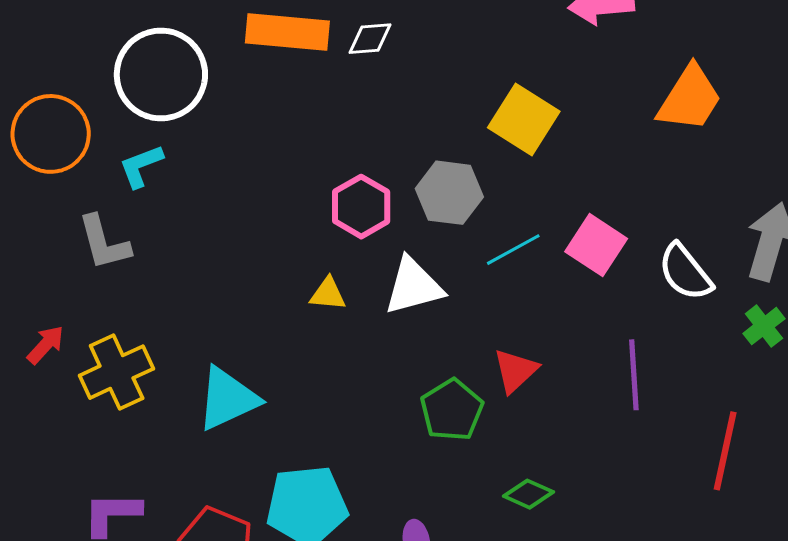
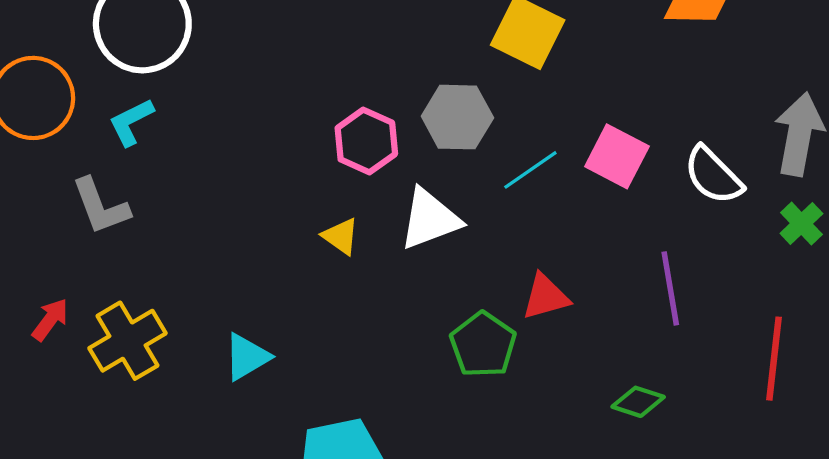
yellow triangle: (328, 294) -> (341, 236), turned 36
red triangle: (515, 371) -> (546, 297), turned 33
cyan triangle: (228, 399) -> (247, 357), size x0.7
green diamond: (529, 494) -> (638, 402), moved

